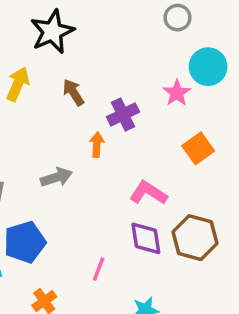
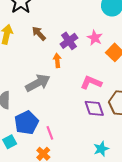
pink star: (177, 93) -> (95, 38), moved
gray arrow: (56, 177) -> (38, 83), size x1.4
pink line: (99, 269) -> (50, 133), moved, turned -32

